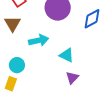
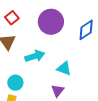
purple triangle: (72, 78) -> (58, 91), moved

